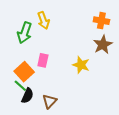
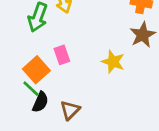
pink rectangle: (43, 60) -> (62, 55), turned -32

